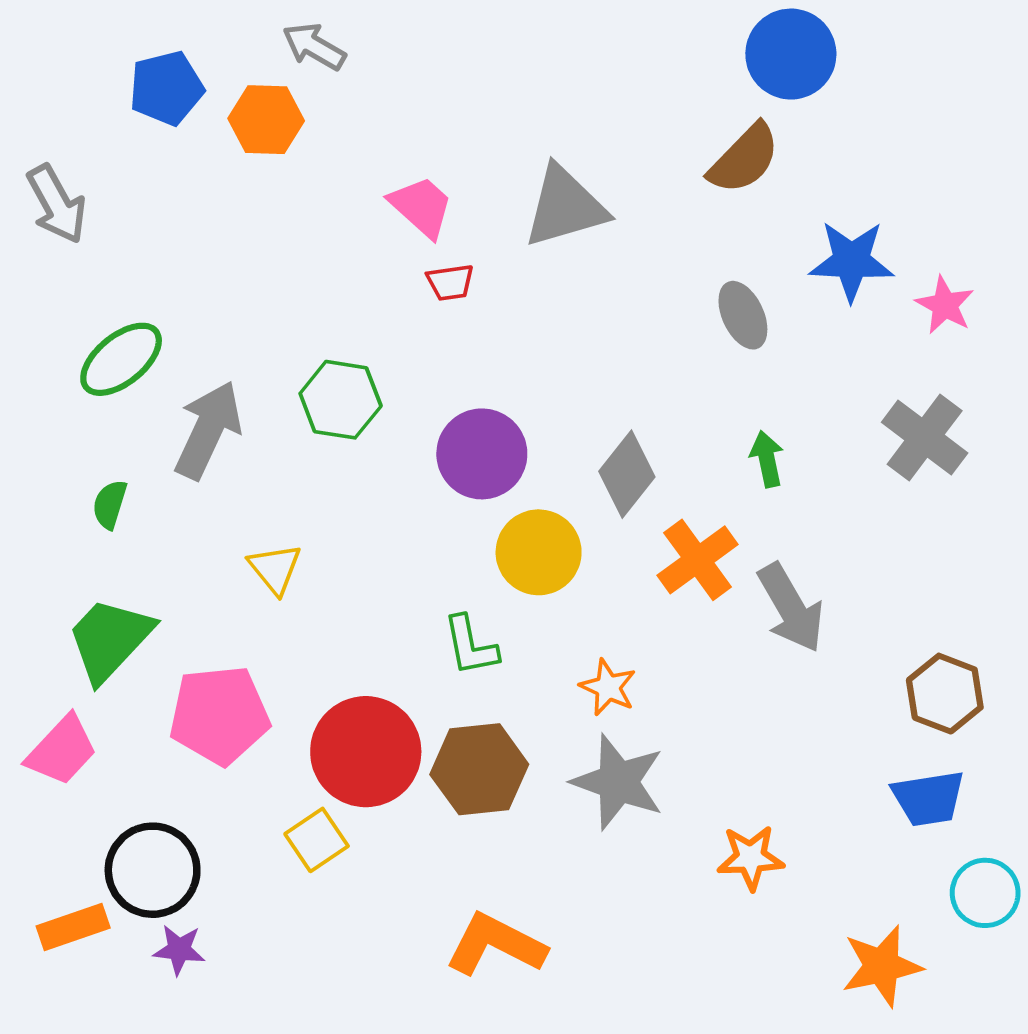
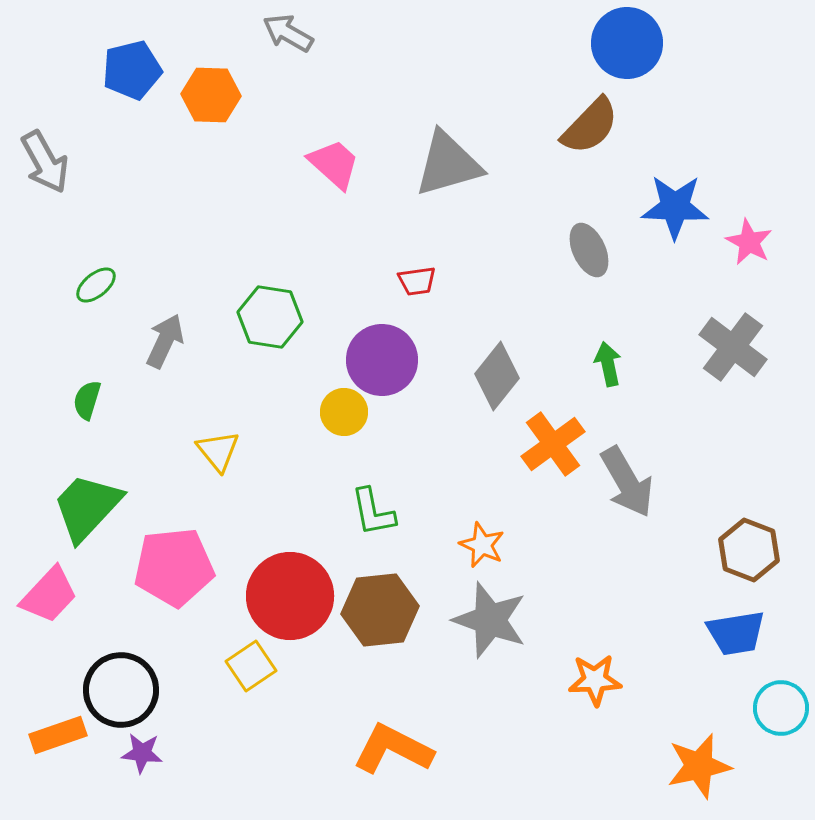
gray arrow: (314, 46) -> (288, 33), moved
red trapezoid: (450, 282) -> (417, 281), moved
green ellipse: (121, 359) -> (96, 285), size x0.6
gray arrow: (208, 430) -> (165, 341), size x0.7
yellow circle: (539, 552) -> (344, 412), moved, size x0.7

